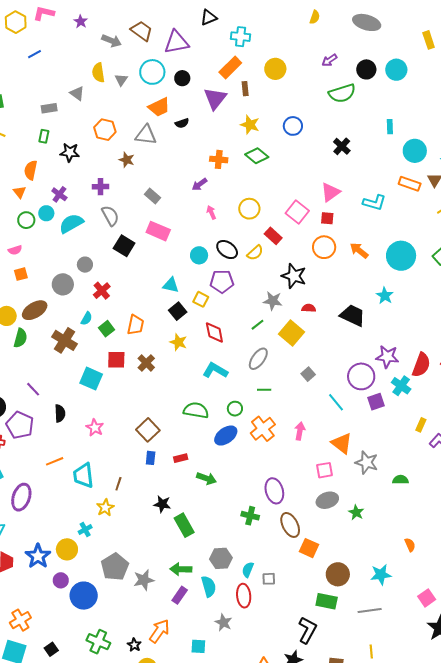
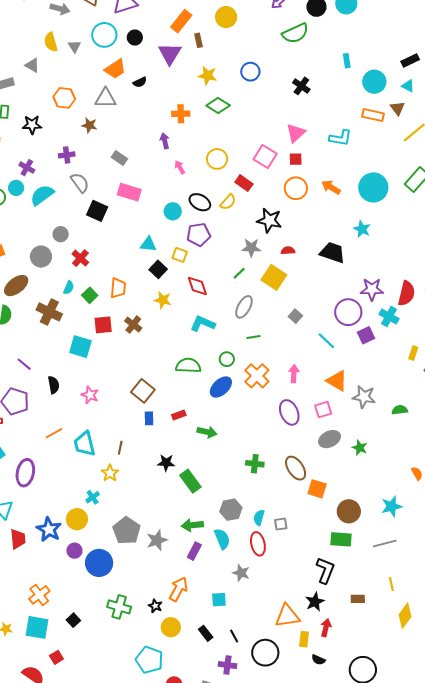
purple arrow: (200, 184) -> (165, 141), turned 119
purple ellipse: (274, 491) -> (289, 412), moved

